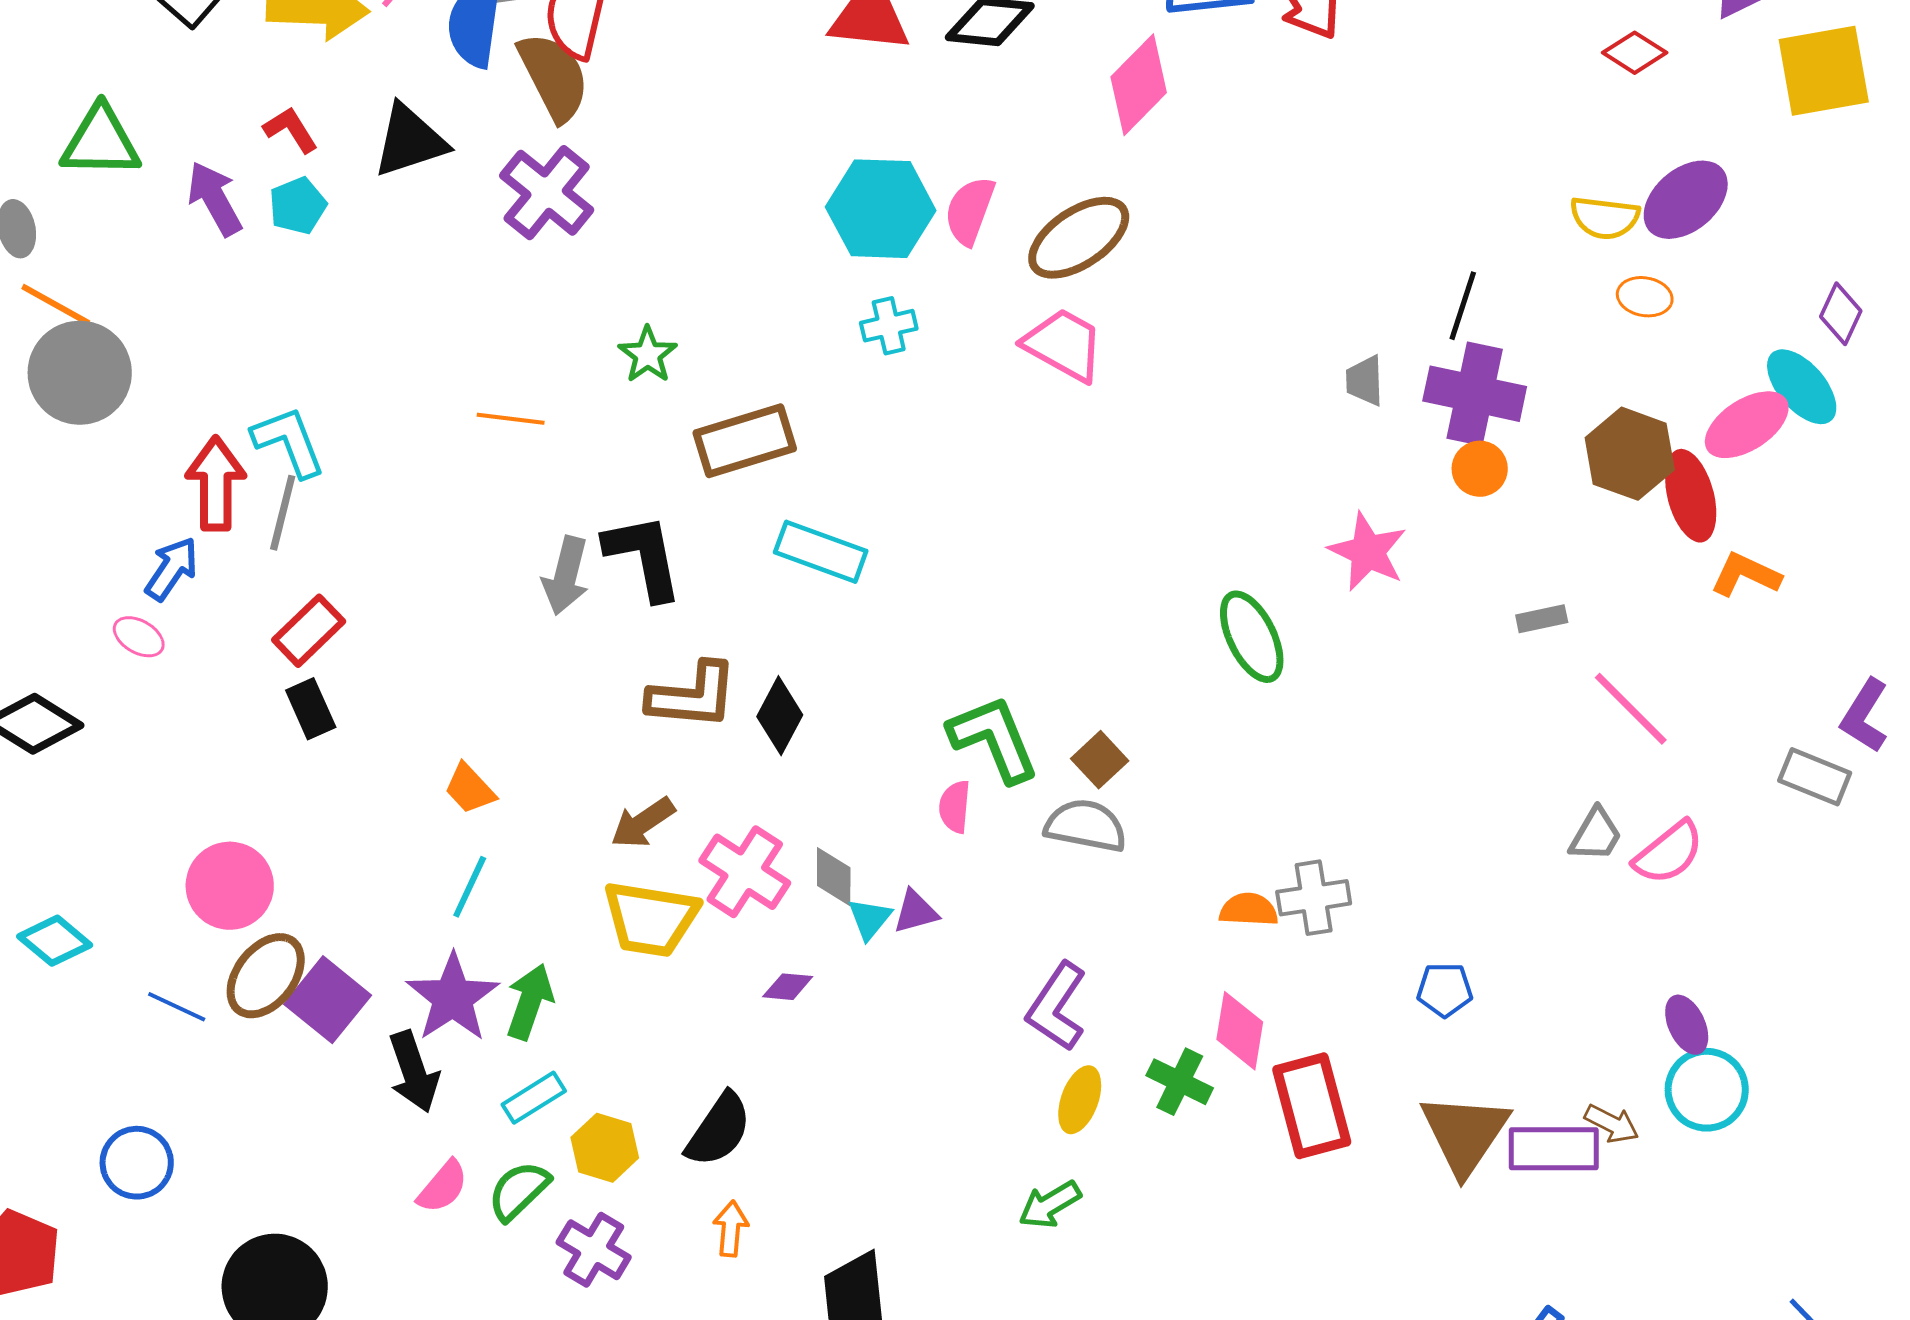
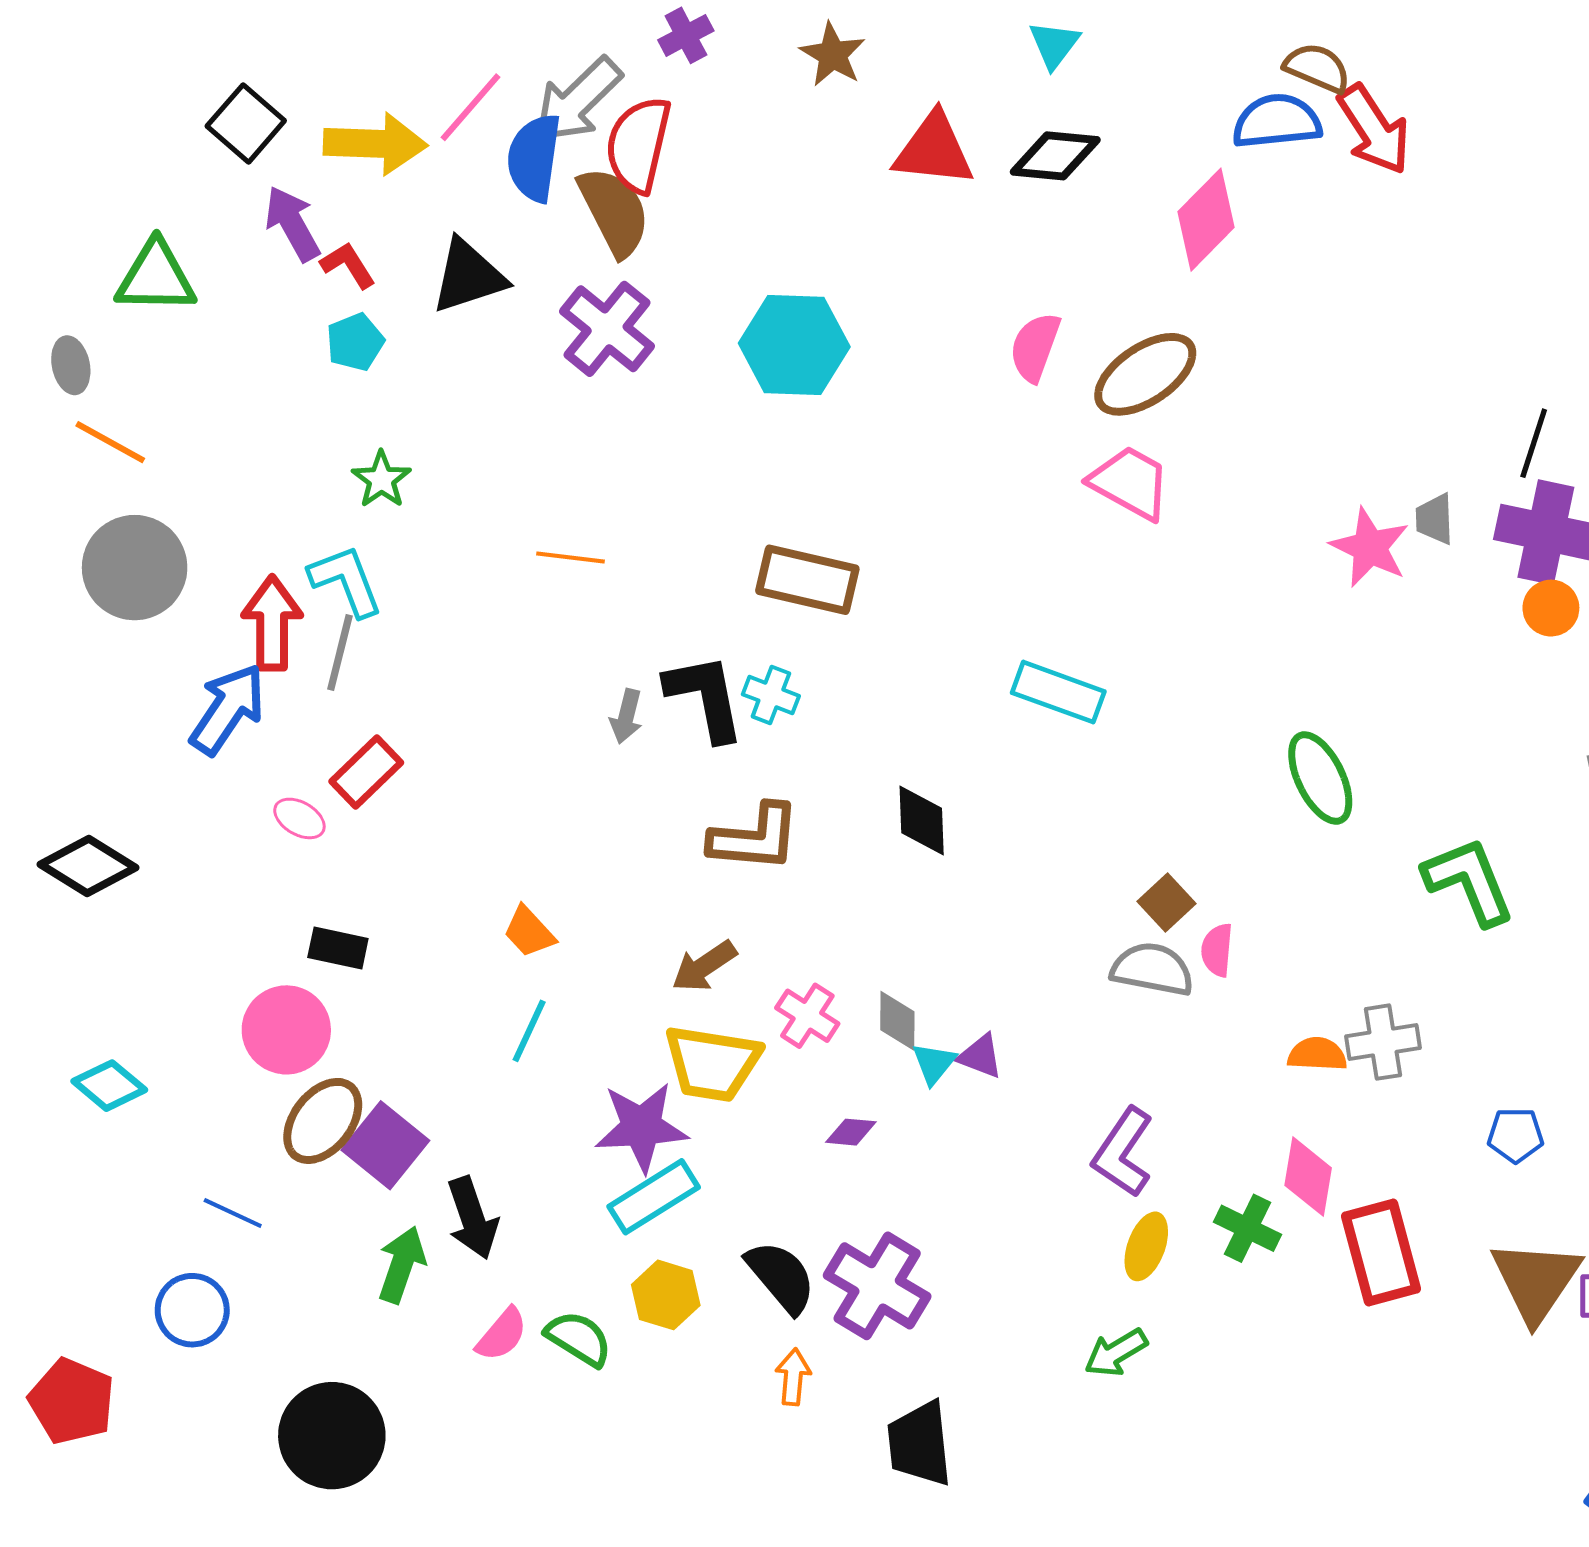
purple arrow: (215, 199) -> (292, 224), moved
cyan hexagon: (881, 209) -> (794, 345), moved
cyan cross: (889, 326) -> (771, 695), moved, turned 34
green star: (648, 355) -> (381, 480), moved
gray circle: (80, 373) -> (135, 568), moved
brown rectangle: (745, 441) -> (807, 580), turned 30
cyan rectangle: (821, 552) -> (1058, 692), moved
pink star: (1368, 552) -> (1370, 547), moved
blue arrow: (172, 569) -> (228, 709), size x1.4
gray arrow: (566, 576) -> (626, 716), size x0.7
pink ellipse: (139, 637) -> (299, 818), moved
black rectangle: (311, 709) -> (338, 948), moved, turned -54
black diamond: (780, 716) -> (922, 820), moved, turned -30
green L-shape: (994, 739) -> (1469, 881), moved
pink semicircle: (955, 807) -> (1217, 950), moved
pink cross: (745, 872) -> (807, 1016), size x0.7
purple triangle: (916, 912) -> (980, 1056), turned 36
purple star: (453, 998) -> (641, 1127), moved, turned 30
green arrow: (530, 1002) -> (402, 1265), moved
blue line: (177, 1007) -> (233, 1213), moved
cyan rectangle: (534, 1098) -> (654, 1197), moved, size x1.4
black semicircle: (719, 1130) -> (781, 1277), turned -74
green semicircle: (519, 1191) -> (579, 1338), turned 76
purple cross: (594, 1250) -> (877, 1286), moved, size x1.4

